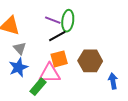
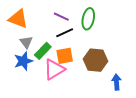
green ellipse: (68, 21) -> (88, 19), moved
pink triangle: (50, 73) -> (54, 69), turned -35
green rectangle: (38, 87) -> (43, 51), moved

